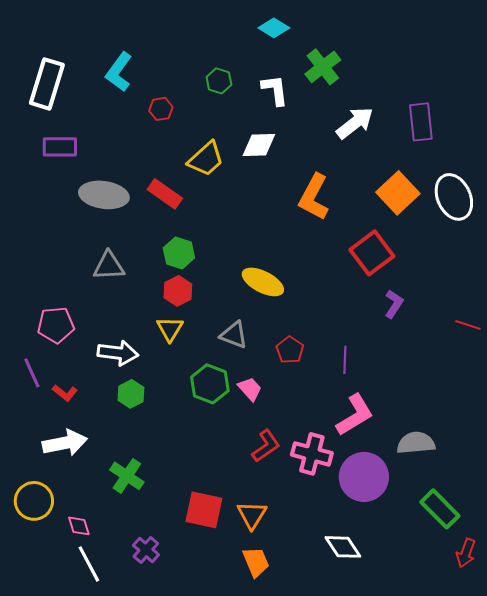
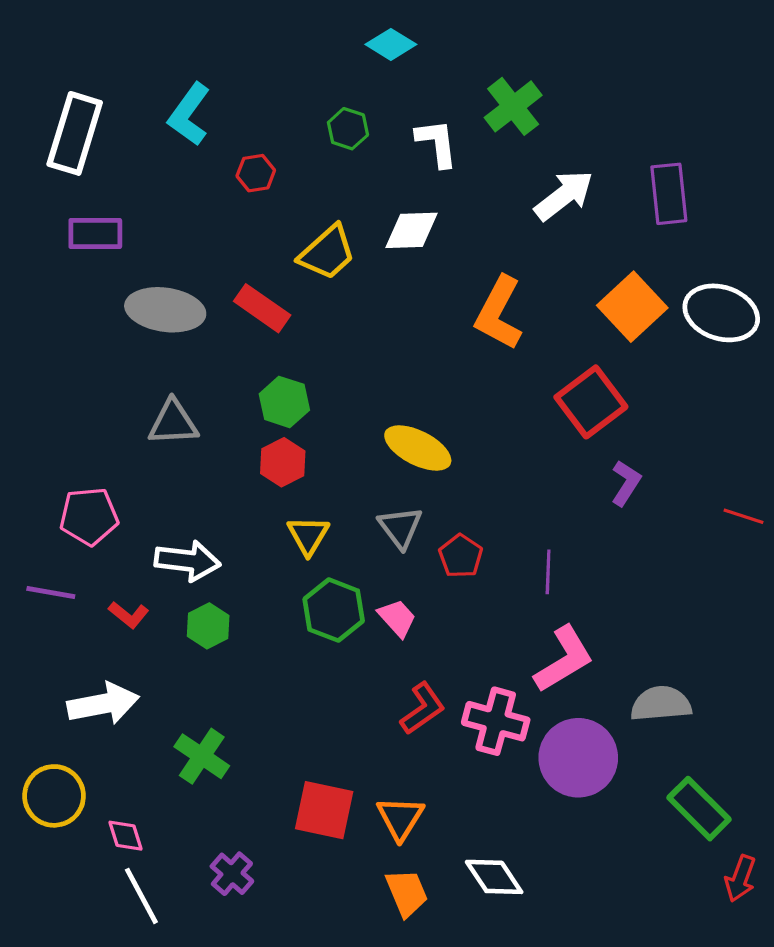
cyan diamond: (274, 28) -> (391, 44), moved
white ellipse: (454, 197) -> (721, 313), turned -48
yellow triangle: (170, 329) -> (308, 535), moved
gray triangle: (234, 335) -> (400, 527), moved, turned 32
purple line: (32, 373) -> (51, 593), turned -56
red L-shape: (65, 393) -> (129, 615), moved
white diamond: (343, 547) -> (494, 877), moved

